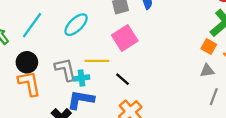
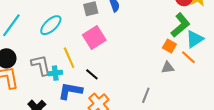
yellow line: (97, 61) -> (69, 58), turned 65
gray line: (214, 97) -> (146, 95), moved
blue L-shape: (81, 100) -> (70, 91), moved

